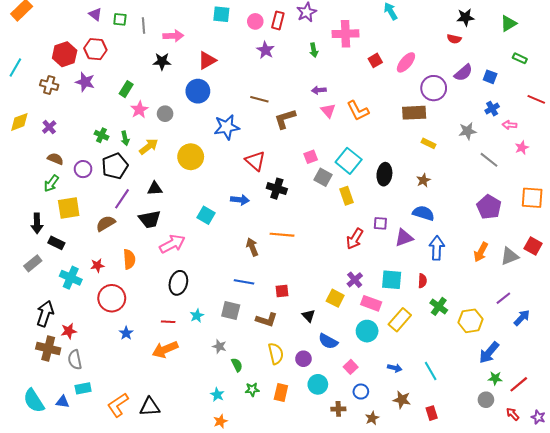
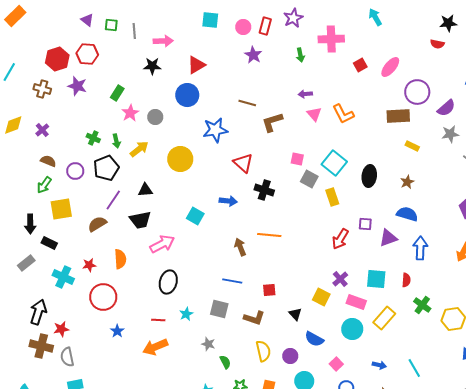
purple semicircle: (463, 73) -> (446, 108), moved
pink square: (311, 157) -> (297, 159), turned 32

